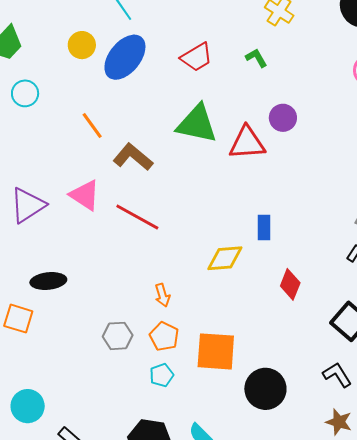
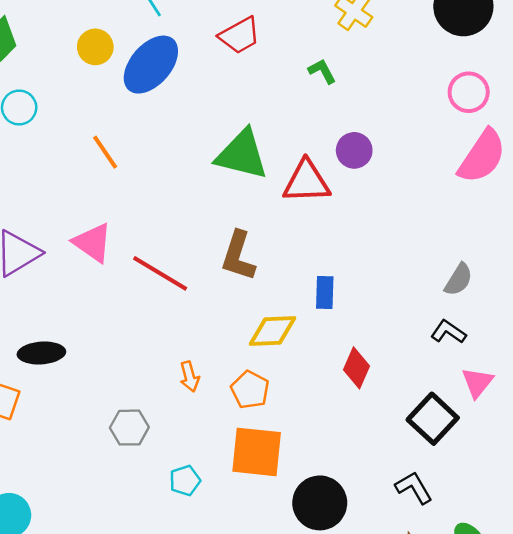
red trapezoid: (197, 57) -> (240, 35), moved
brown L-shape: (133, 157) -> (238, 256), moved, turned -114
orange pentagon: (164, 336) -> (250, 390), moved

